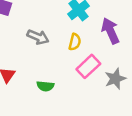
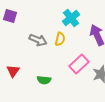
yellow semicircle: (75, 42) -> (60, 39), moved

